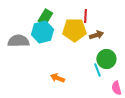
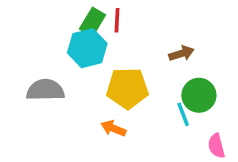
red line: (85, 16) -> (117, 20), moved
yellow pentagon: (74, 30) -> (127, 88), moved
gray semicircle: (18, 41) -> (45, 90), moved

